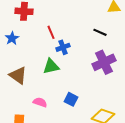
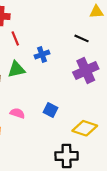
red line: (51, 32) -> (15, 38), moved
green triangle: (51, 66) -> (16, 69), moved

